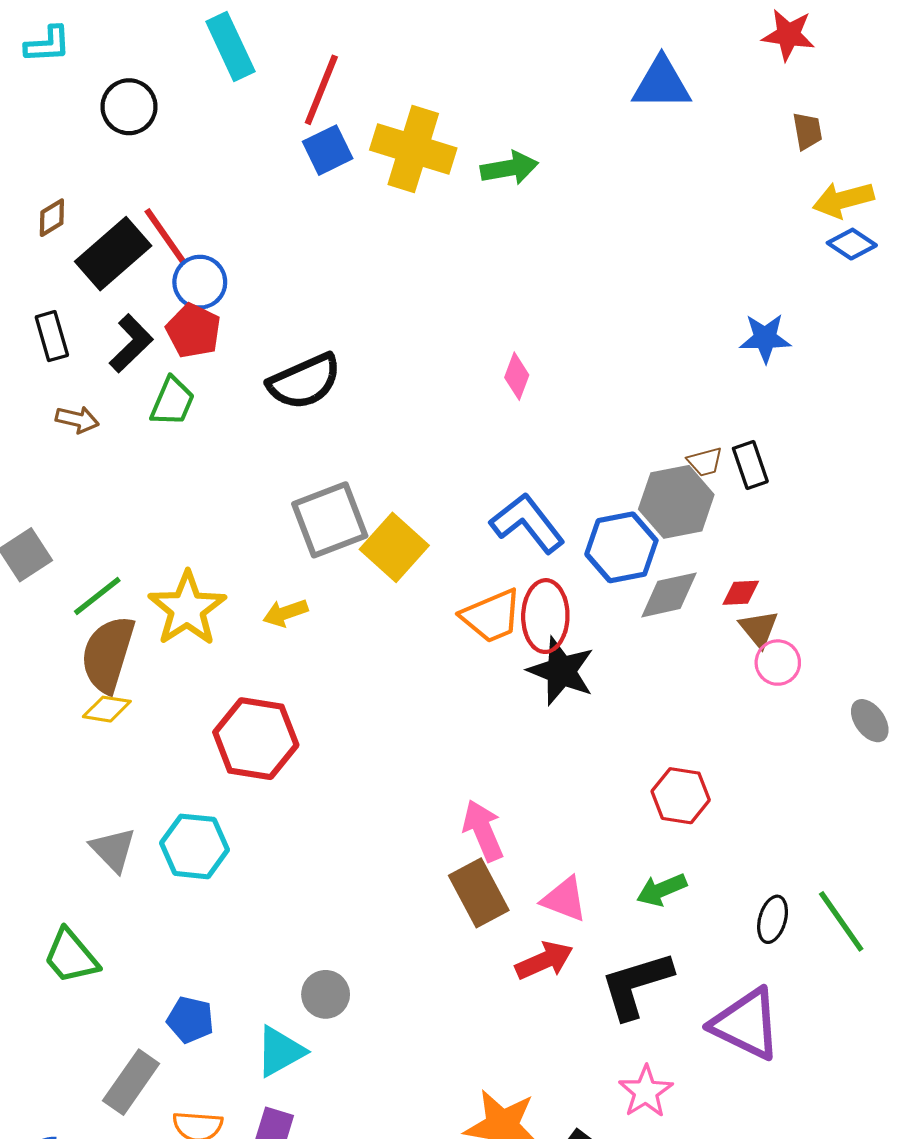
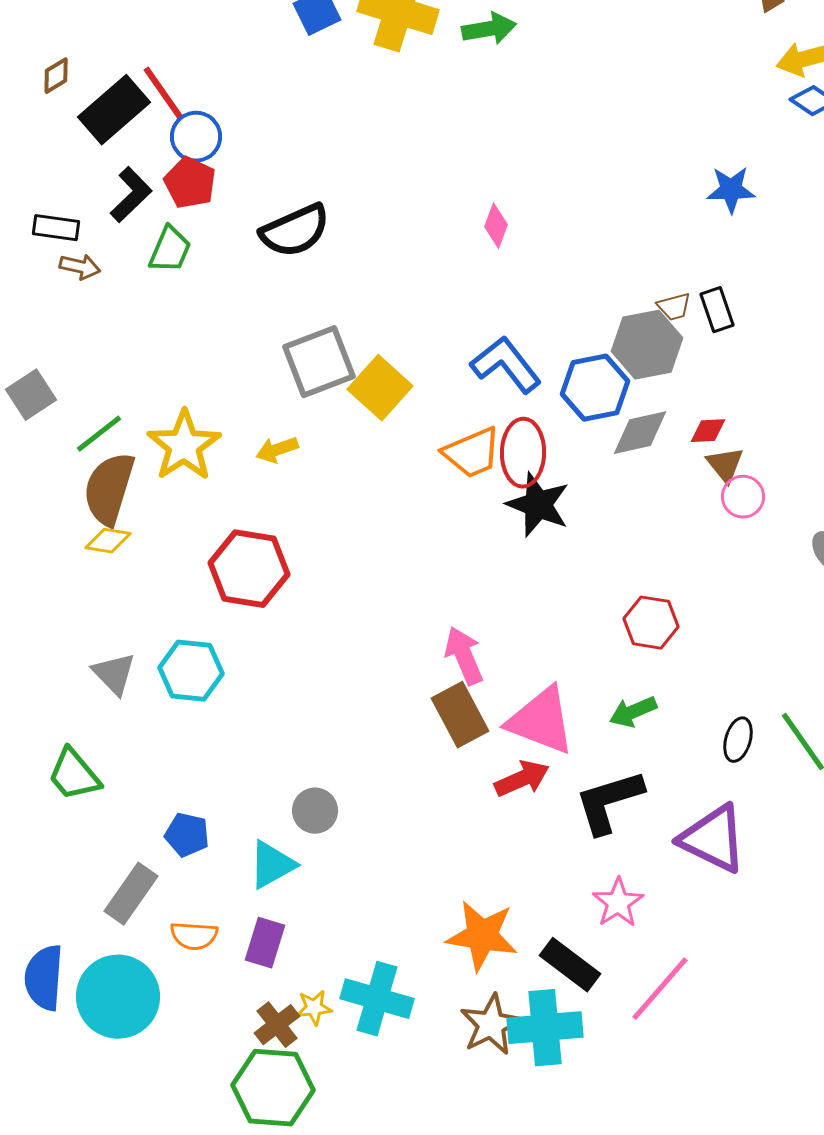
black rectangle: (52, 336) -> (56, 228), moved, turned -66
pink triangle: (564, 899) -> (541, 721), size x1.6

